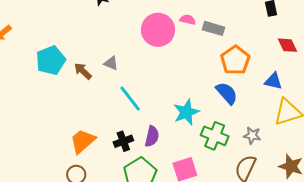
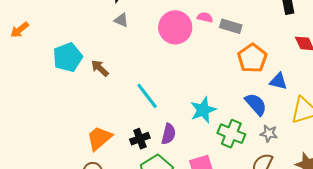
gray triangle: (111, 63) -> (121, 20), moved
blue triangle: (273, 81) -> (278, 81), moved
blue semicircle: (227, 93) -> (256, 104), moved

